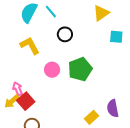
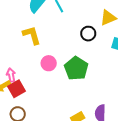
black circle: (65, 34) -> (88, 34), moved
green pentagon: (80, 69) -> (76, 68), turned -30

